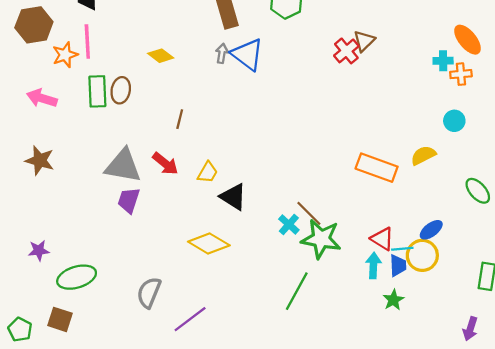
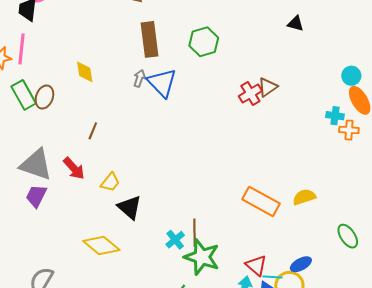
yellow diamond: (161, 56) -> (85, 72), turned 35
green rectangle: (97, 91) -> (24, 95), turned -36
cyan circle: (454, 121) -> (351, 76), moved
brown line: (309, 213) -> (194, 233), turned 36

